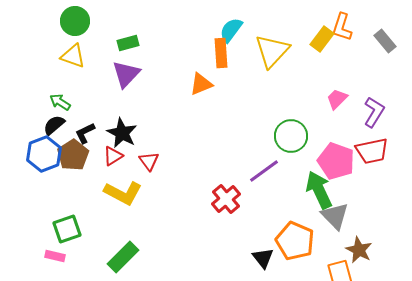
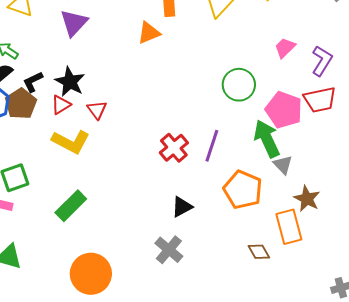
purple line: (264, 171) -> (212, 146), moved, turned -36
gray triangle: (335, 216) -> (283, 165), size x0.7
black triangle: (263, 258) -> (182, 207), moved, turned 40

